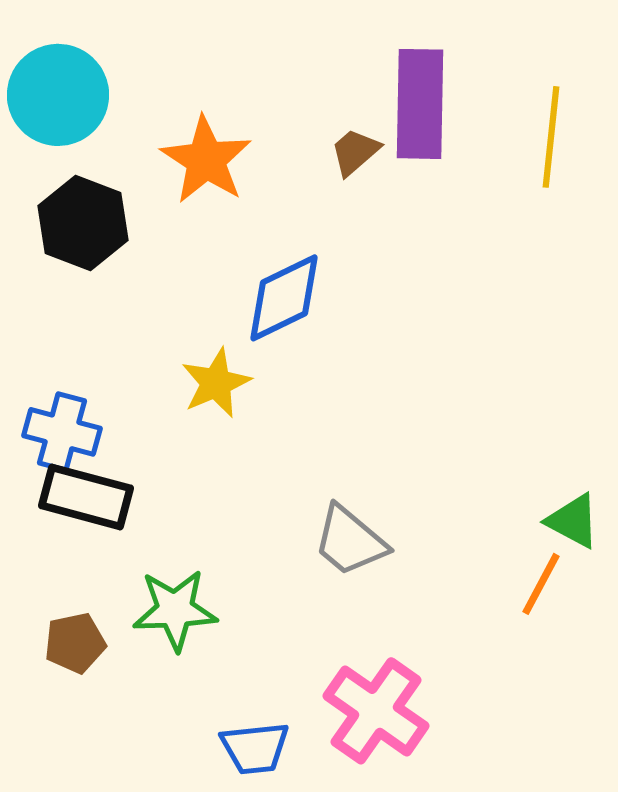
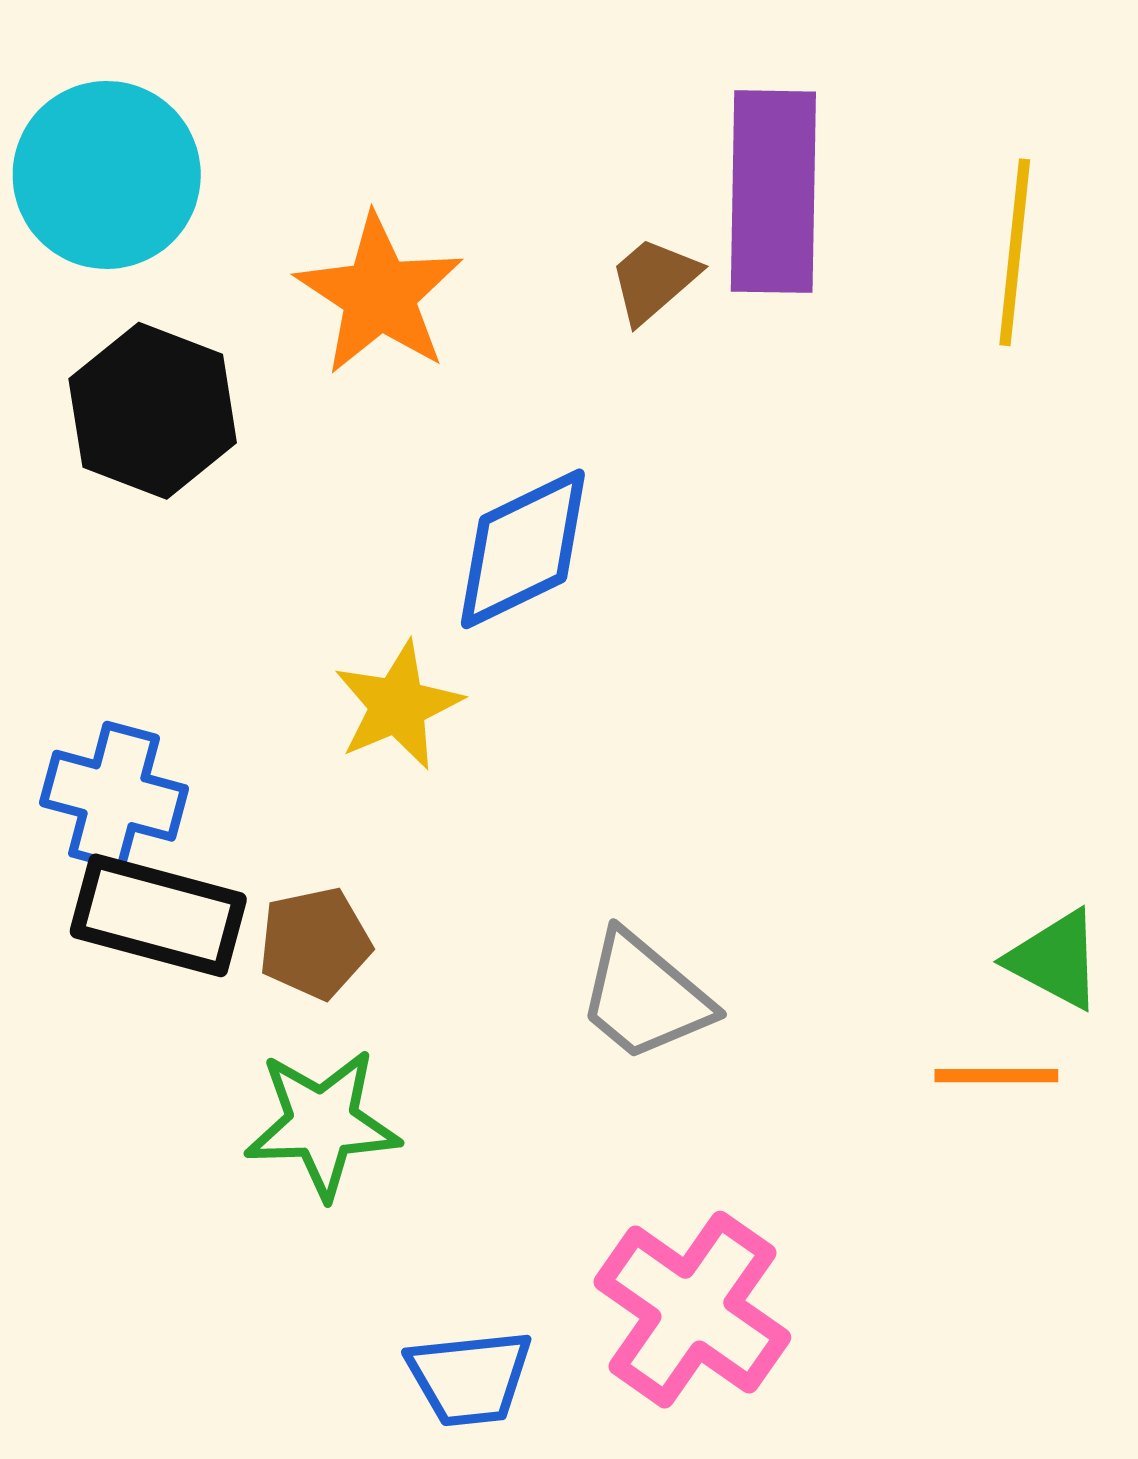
orange line: (541, 584) -> (996, 1076), turned 62
brown pentagon: (75, 643) -> (315, 943), moved

